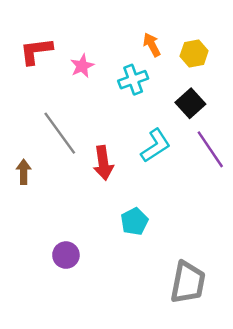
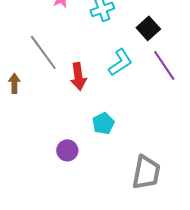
purple circle: (66, 255) -> (67, 150), moved

